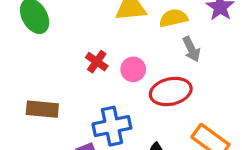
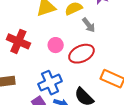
red cross: (97, 62) -> (18, 41), moved, size x1.6

